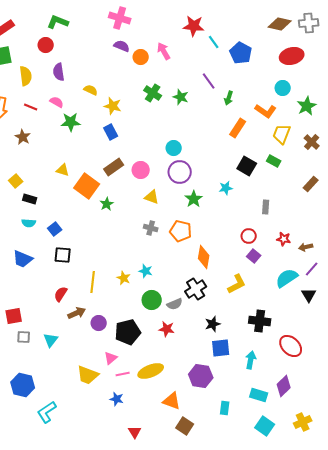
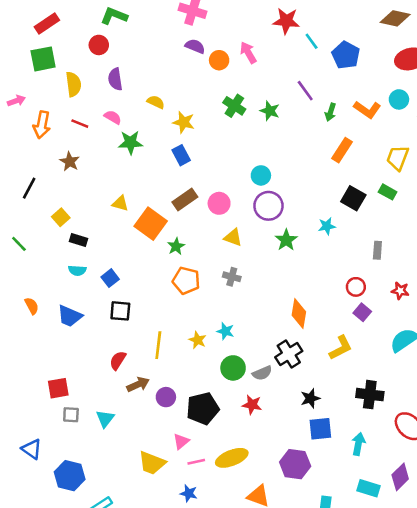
orange L-shape: (266, 111) -> (367, 110), moved
orange pentagon: (181, 231) -> (186, 281), moved

